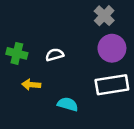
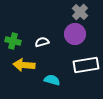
purple circle: (112, 48) -> (75, 34), moved
yellow arrow: (31, 85) -> (24, 65), size x1.5

